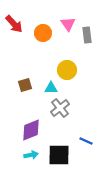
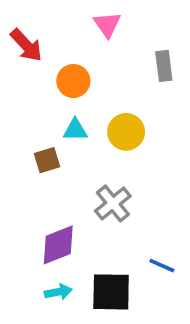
pink triangle: (68, 24) -> (107, 24), moved
orange circle: (43, 33) -> (73, 81), moved
cyan triangle: (51, 88) -> (75, 130), moved

